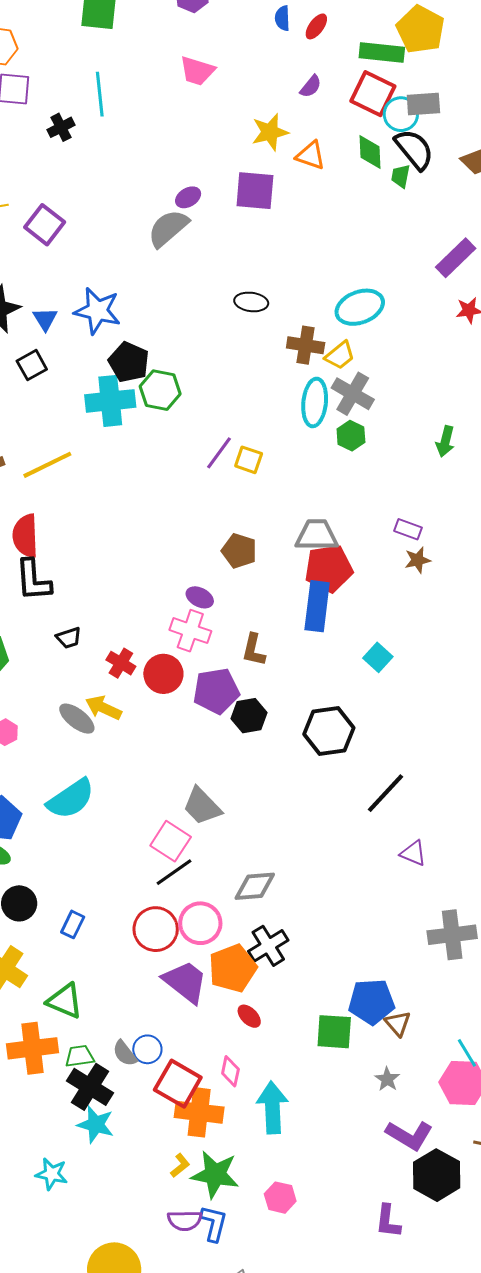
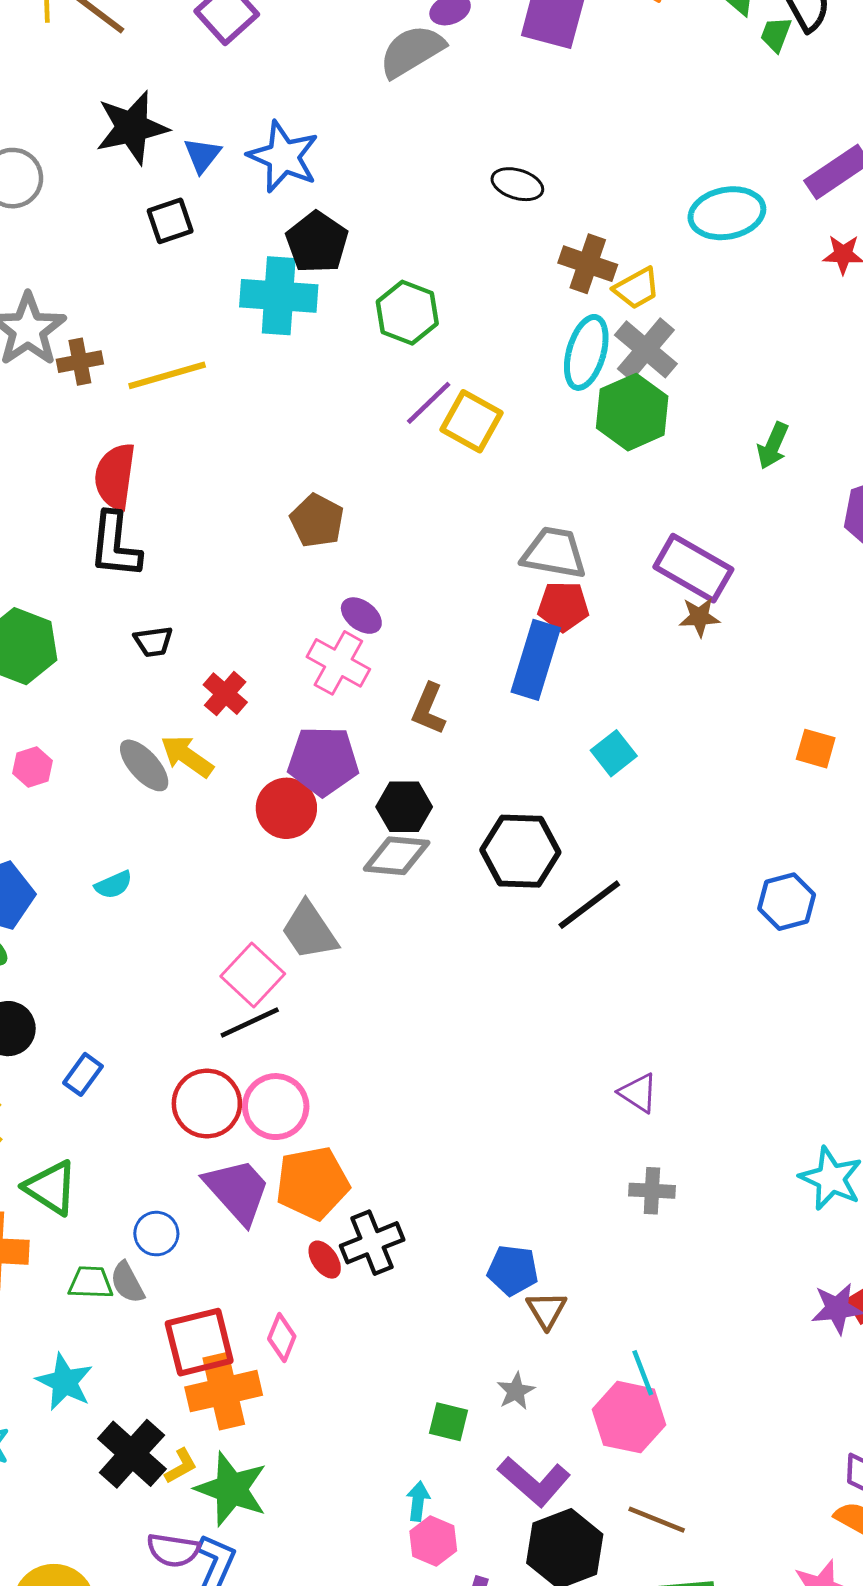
cyan ellipse: (360, 307) -> (727, 213), moved
green hexagon: (160, 390) -> (407, 313), moved
green hexagon: (351, 436) -> (632, 412), size x1.6
yellow square: (249, 460) -> (471, 421), size x1.4
purple rectangle: (408, 529) -> (693, 568), size x1.8
brown pentagon: (239, 551) -> (317, 521), moved
red pentagon: (329, 569) -> (563, 606), size x0.7
red circle: (163, 674) -> (286, 808), moved
purple pentagon: (216, 691) -> (323, 761), moved
black line: (386, 793) -> (589, 905), moved
cyan semicircle: (71, 799) -> (114, 885), size x0.5
purple triangle: (413, 853) -> (638, 1093), moved
gray diamond: (255, 886) -> (397, 856), moved
gray cross: (452, 935) -> (652, 1191), size x0.6
black cross: (268, 946) -> (372, 1243), moved
blue pentagon: (372, 1002) -> (513, 1270), size x0.7
green square: (334, 1032) -> (449, 1422), moved, size x0.7
blue circle: (147, 1049) -> (156, 1234), moved
green trapezoid: (80, 1056) -> (91, 1282), moved
red square: (178, 1084) -> (199, 1342), turned 36
black cross: (90, 1087) -> (132, 1454), moved
cyan arrow: (272, 1108) -> (418, 1501), moved, size x0.5
orange cross: (199, 1112) -> (224, 1391), turned -30
pink hexagon: (280, 1198) -> (433, 1541), moved

